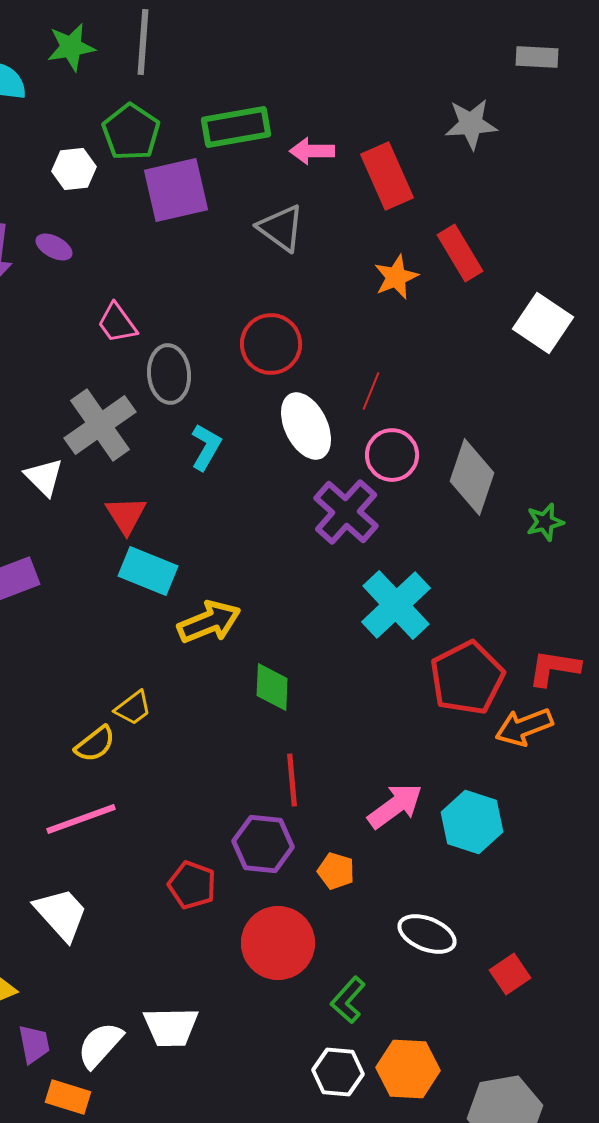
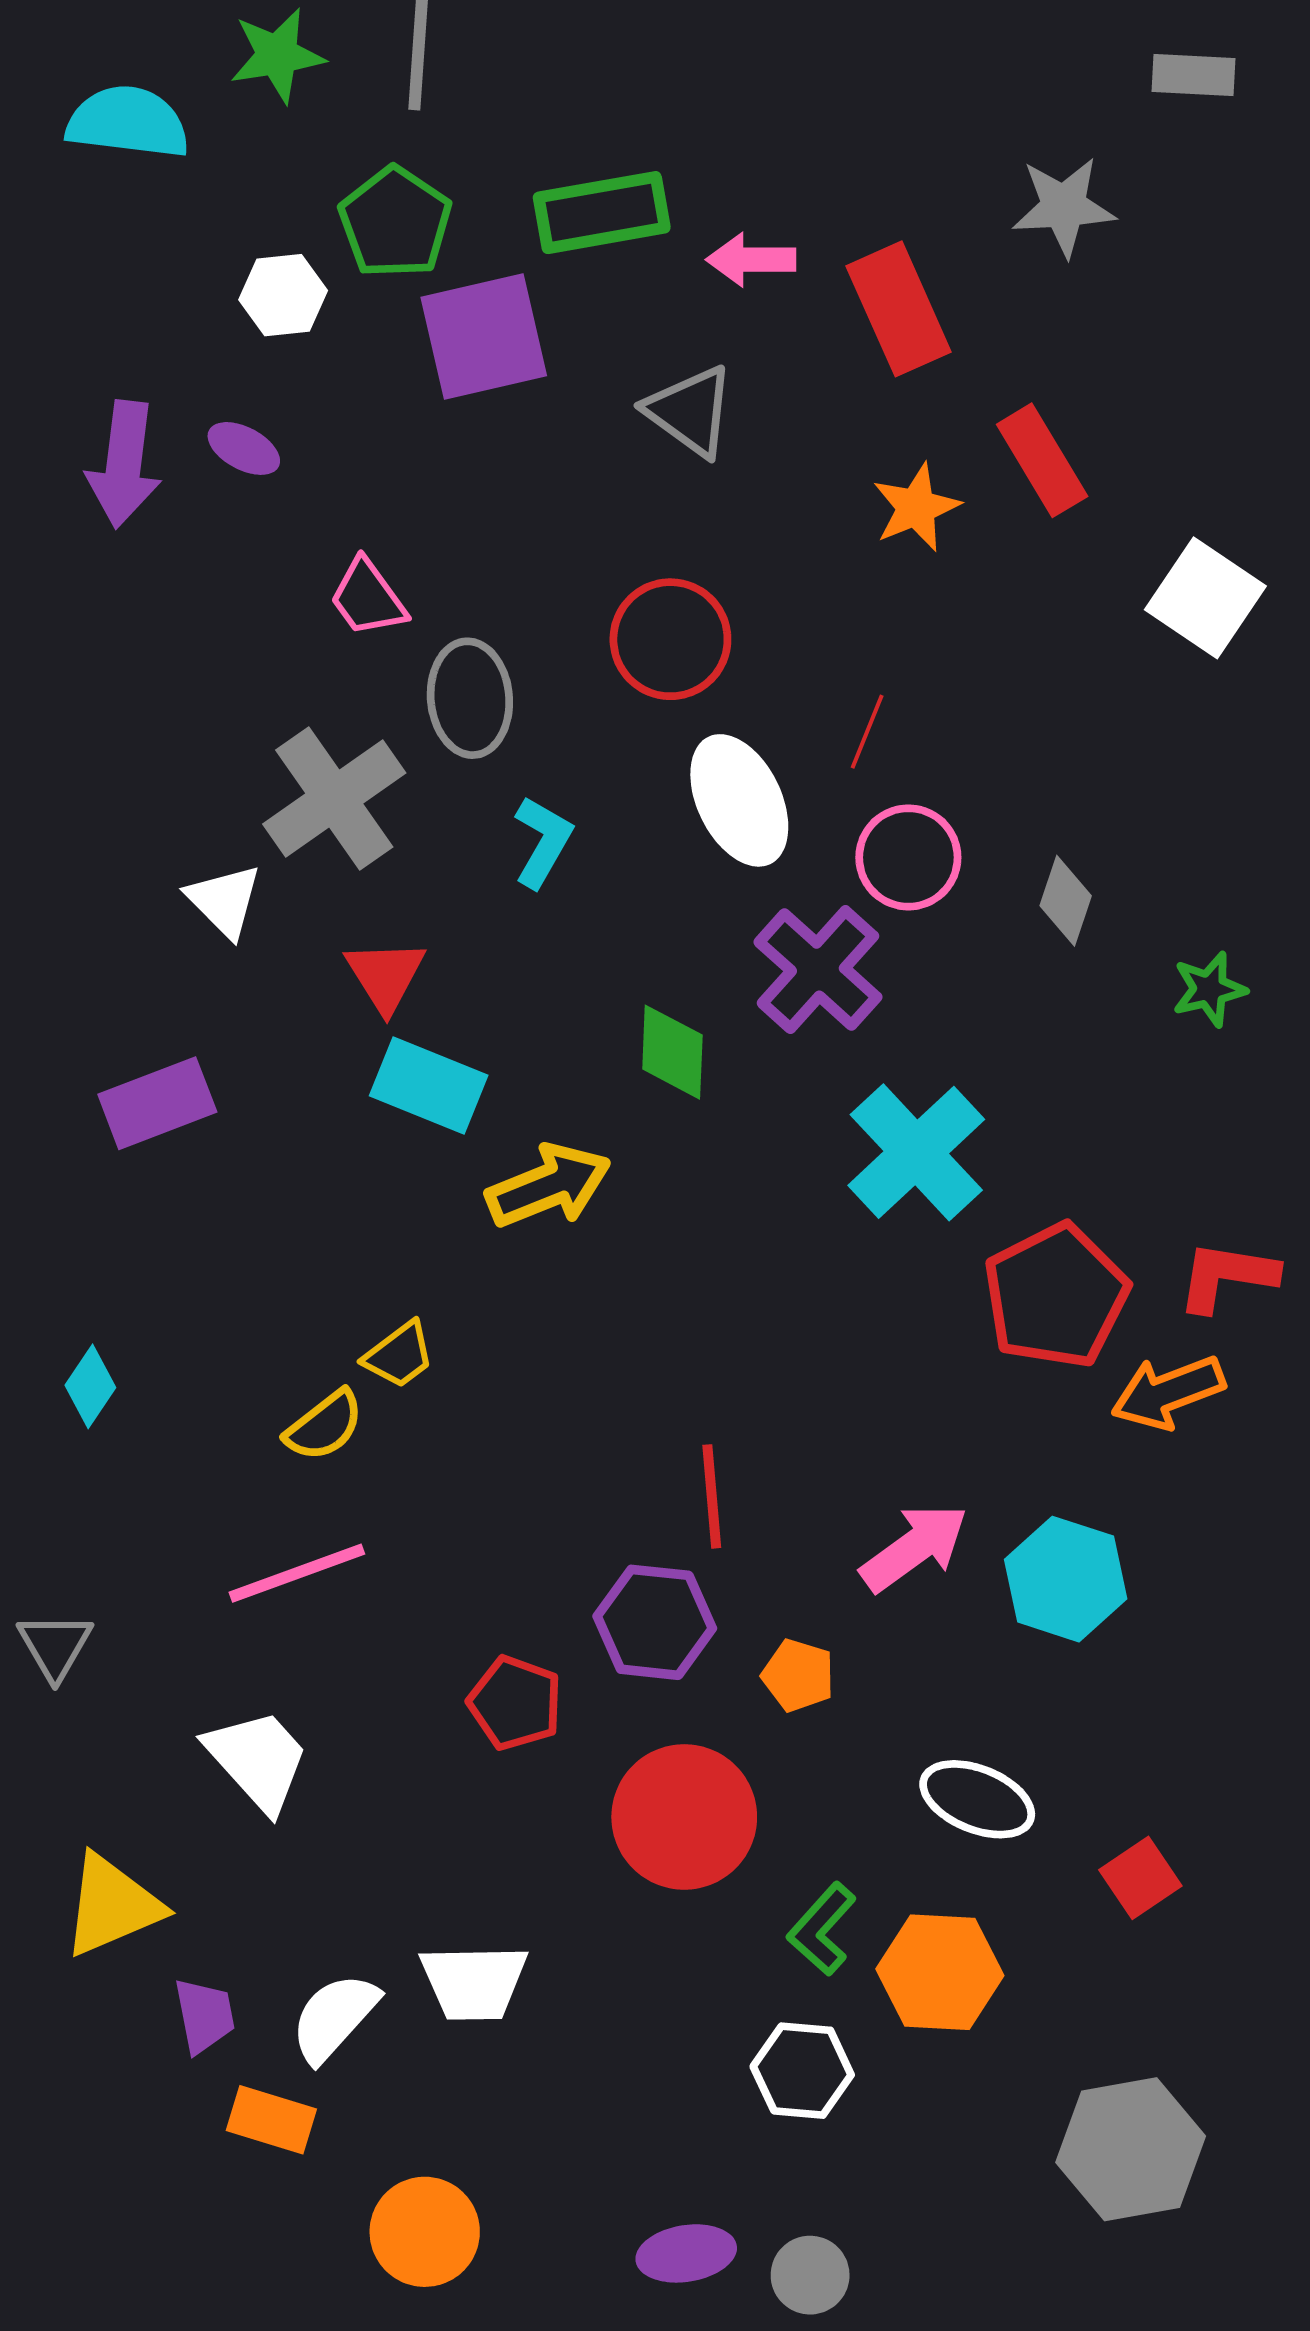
gray diamond: (472, 477) -> (1066, 901), size x0.6
green diamond: (272, 687) -> (672, 1052), moved
orange hexagon: (408, 1069) -> (940, 1972), moved

